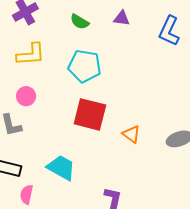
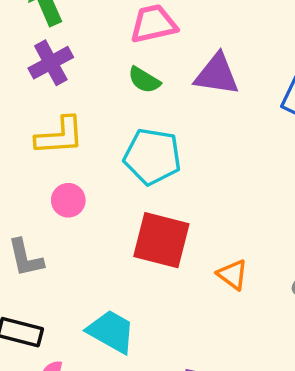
purple triangle: (122, 18) -> (217, 74), size x1.6
pink circle: (26, 96) -> (68, 200), moved

